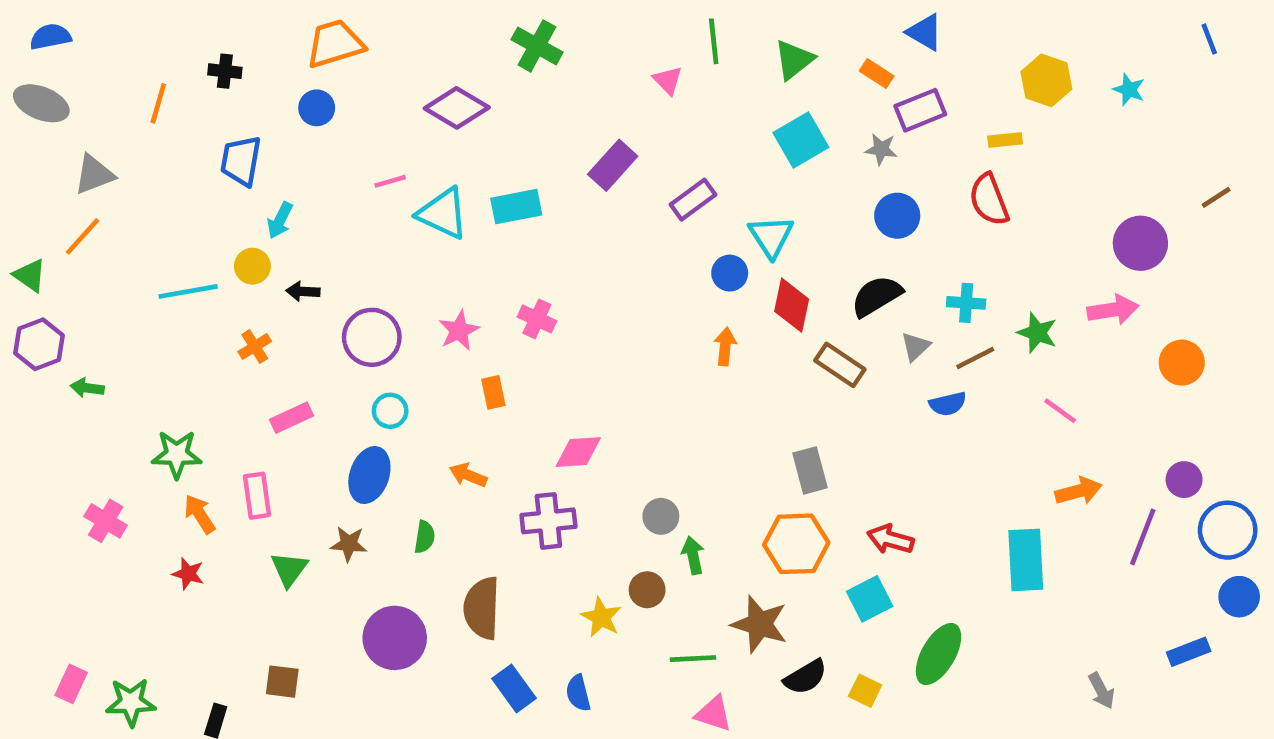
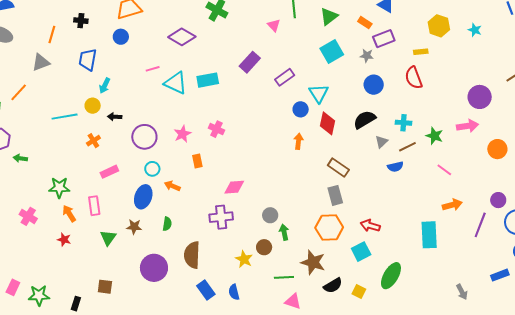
gray triangle: (94, 174) -> (41, 62), moved
brown rectangle: (840, 365) -> (338, 167), moved
orange arrow: (468, 475) -> (172, 186), moved

